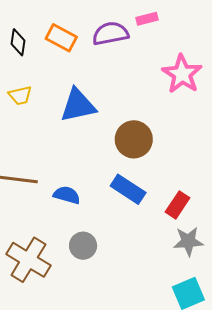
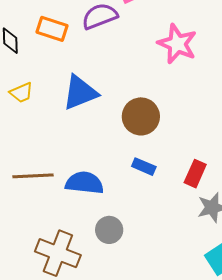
blue rectangle: (128, 189) -> (144, 167), size x0.7
blue semicircle: (67, 195) -> (84, 183), size x1.4

